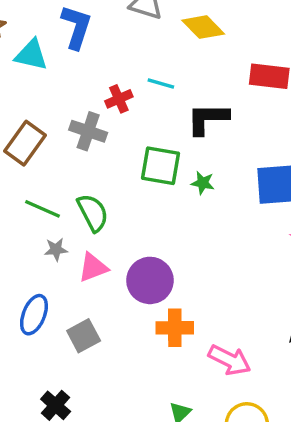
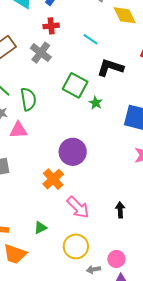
red cross: (119, 99) -> (51, 26), moved
purple circle: (150, 280) -> (73, 152), moved
orange cross: (175, 328) -> (53, 179), turned 30

